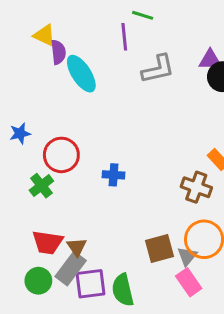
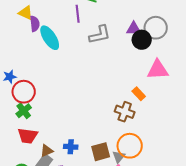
red circle: (61, 155) -> (24, 92), moved
blue cross: (114, 175) -> (71, 147), moved
red trapezoid: (48, 242) -> (28, 136), moved
brown triangle: (77, 247) -> (47, 151), turned 40

